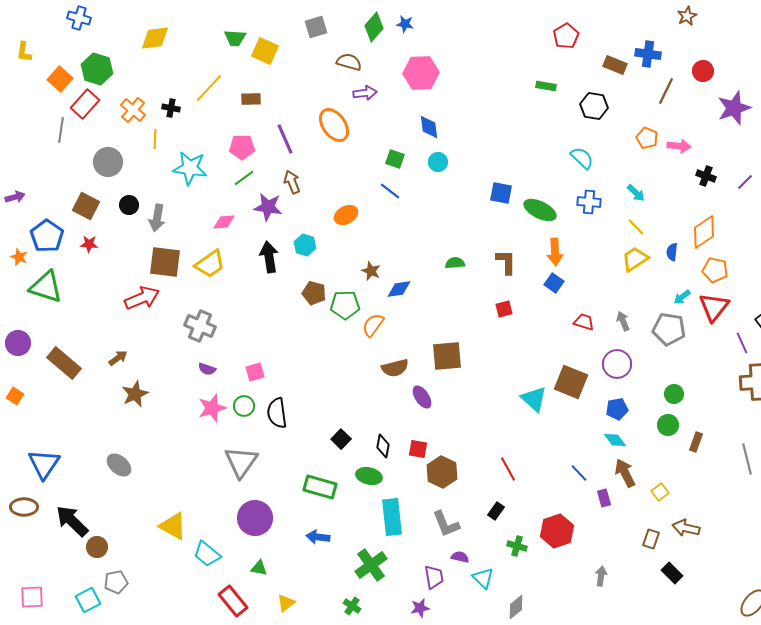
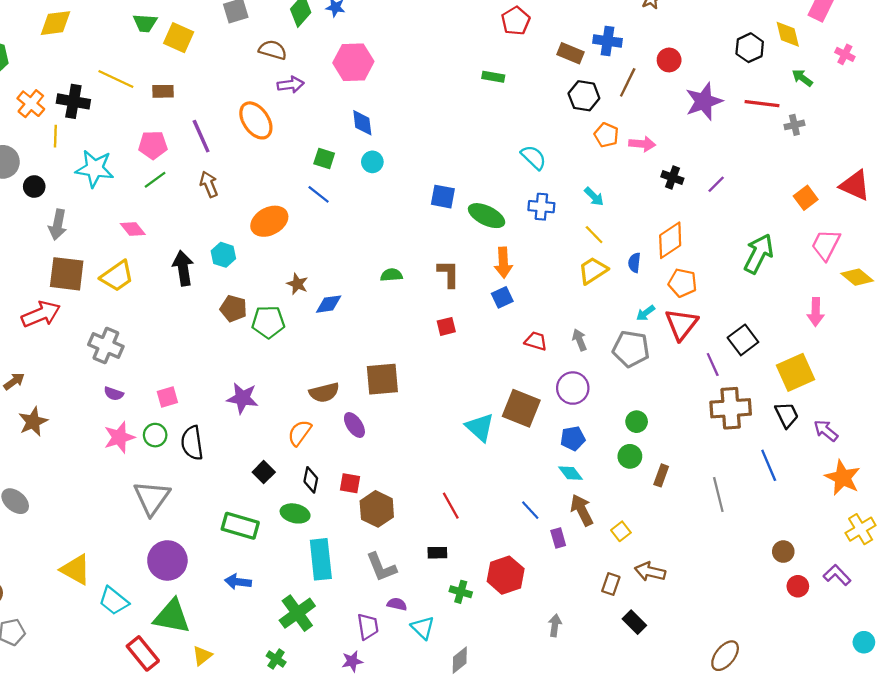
yellow line: (209, 88) -> (116, 79), turned 72
black hexagon: (594, 106) -> (584, 96), moved
black cross: (171, 108) -> (73, 101), size x1.6
black circle: (129, 205) -> (34, 187), moved
purple star: (268, 207) -> (242, 398), moved
orange ellipse: (346, 215) -> (269, 221), size x1.4
pink diamond: (224, 222) -> (133, 229), turned 55
blue square: (554, 283) -> (502, 297), turned 30
orange semicircle: (373, 325) -> (300, 433), moved
black rectangle: (496, 511) -> (437, 553), turned 54
green triangle: (259, 568) -> (172, 616), size x2.0

